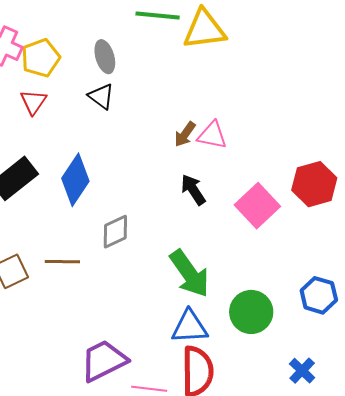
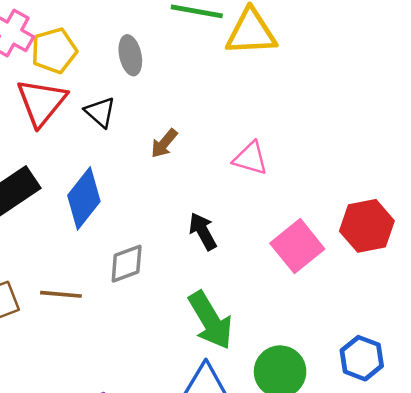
black triangle: (101, 96) -> (100, 112), moved
red triangle: (33, 102) -> (41, 102), size x1.6
brown arrow: (185, 134) -> (164, 143), moved
black arrow: (193, 190) -> (203, 231), moved

